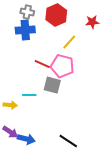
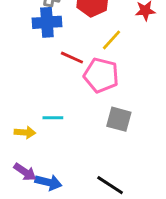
red line: (42, 64) -> (72, 58), moved
gray square: (52, 85) -> (119, 119), moved

